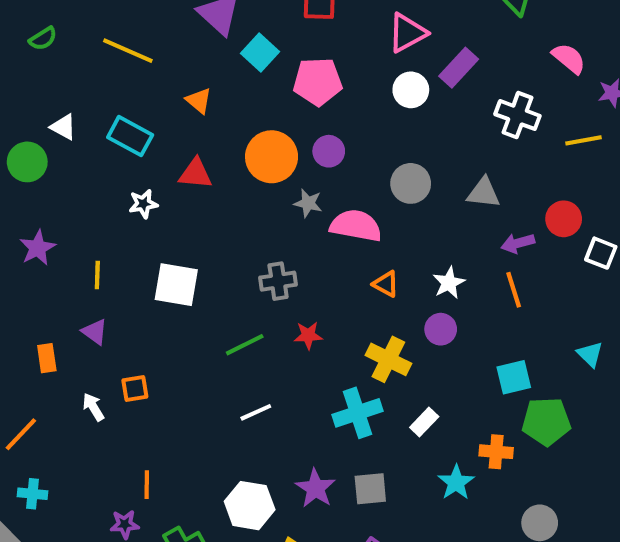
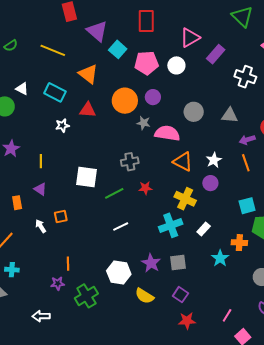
white circle: (411, 90) -> (176, 65), moved
orange triangle: (199, 101) -> (88, 74), size x1.5
orange triangle: (386, 284) -> (183, 162), size x1.5
white square: (176, 285) -> (86, 177), moved

